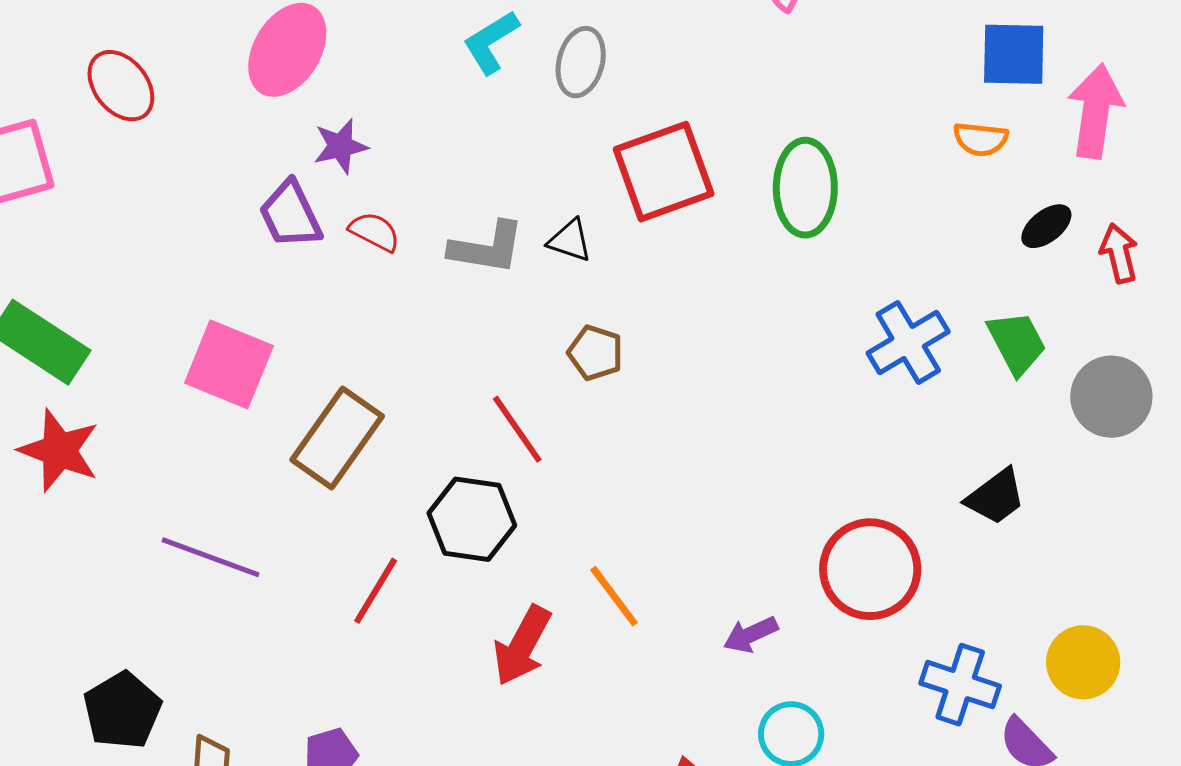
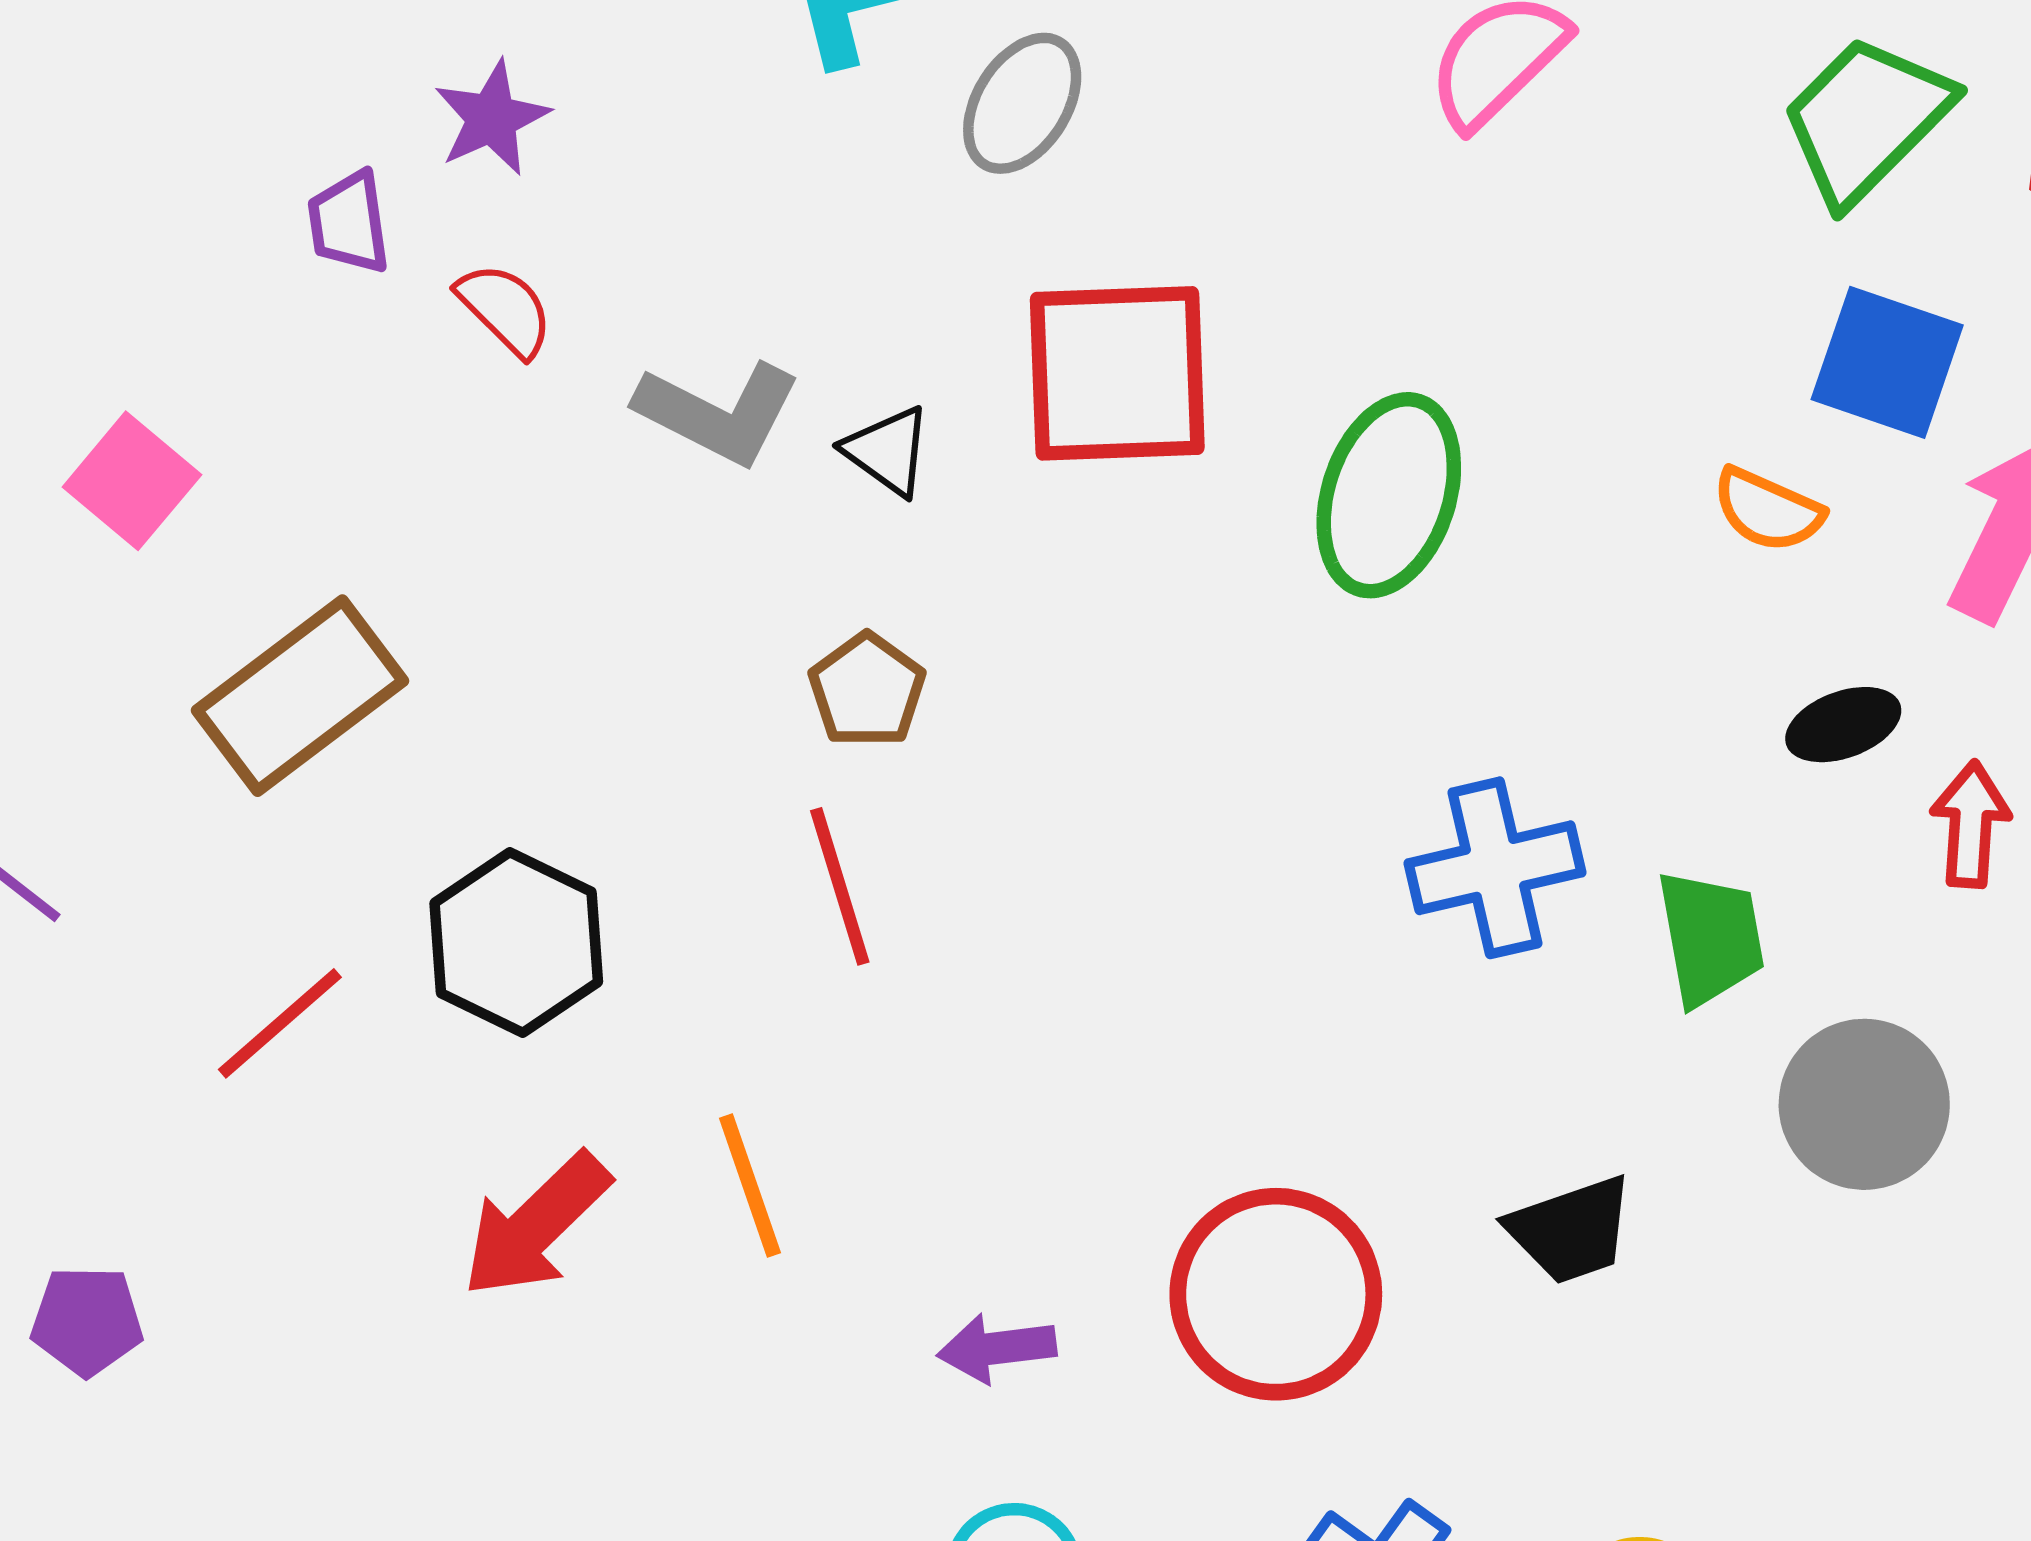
purple star: (340, 146) -> (492, 118), turned -30
purple trapezoid: (290, 215) -> (349, 223), size x0.7
pink square: (229, 364) -> (132, 481), size x0.7
red line: (517, 429) -> (840, 886), moved

